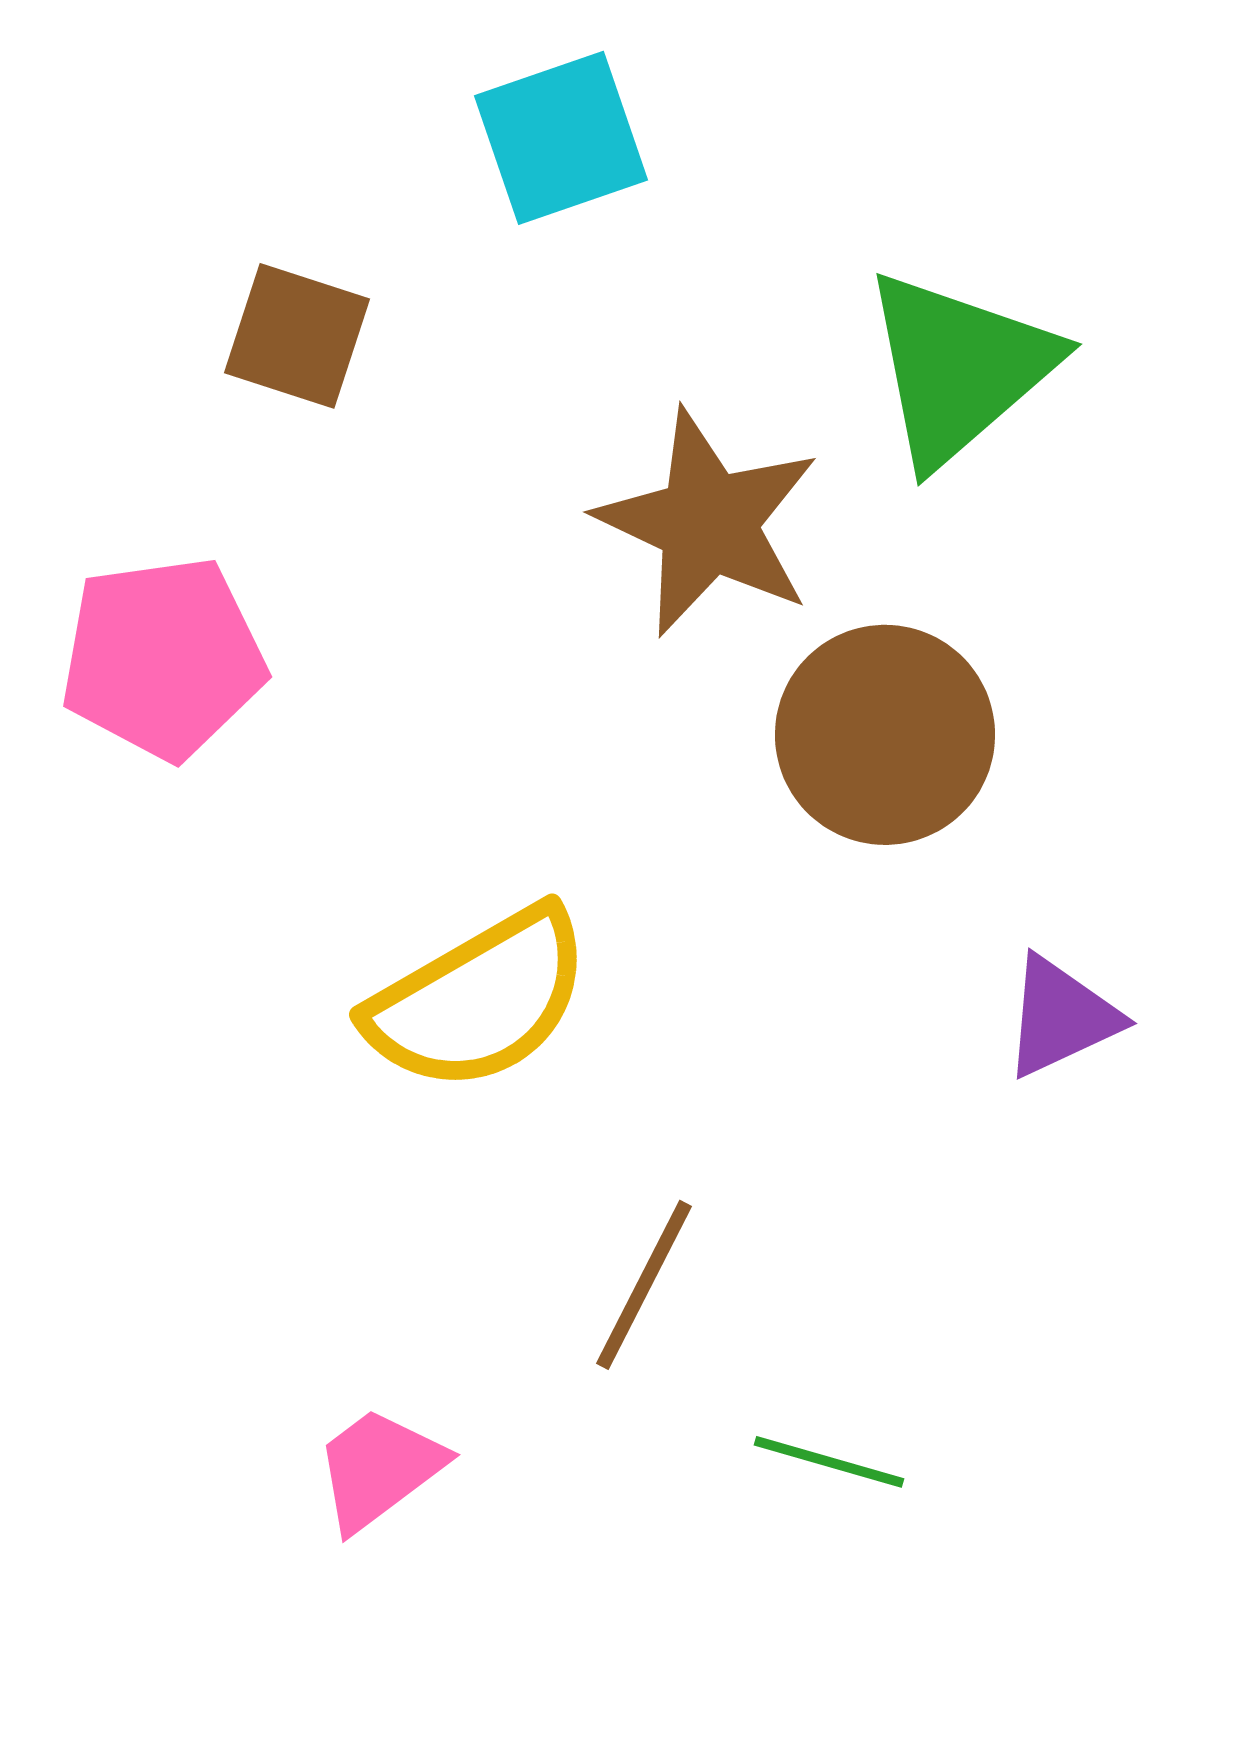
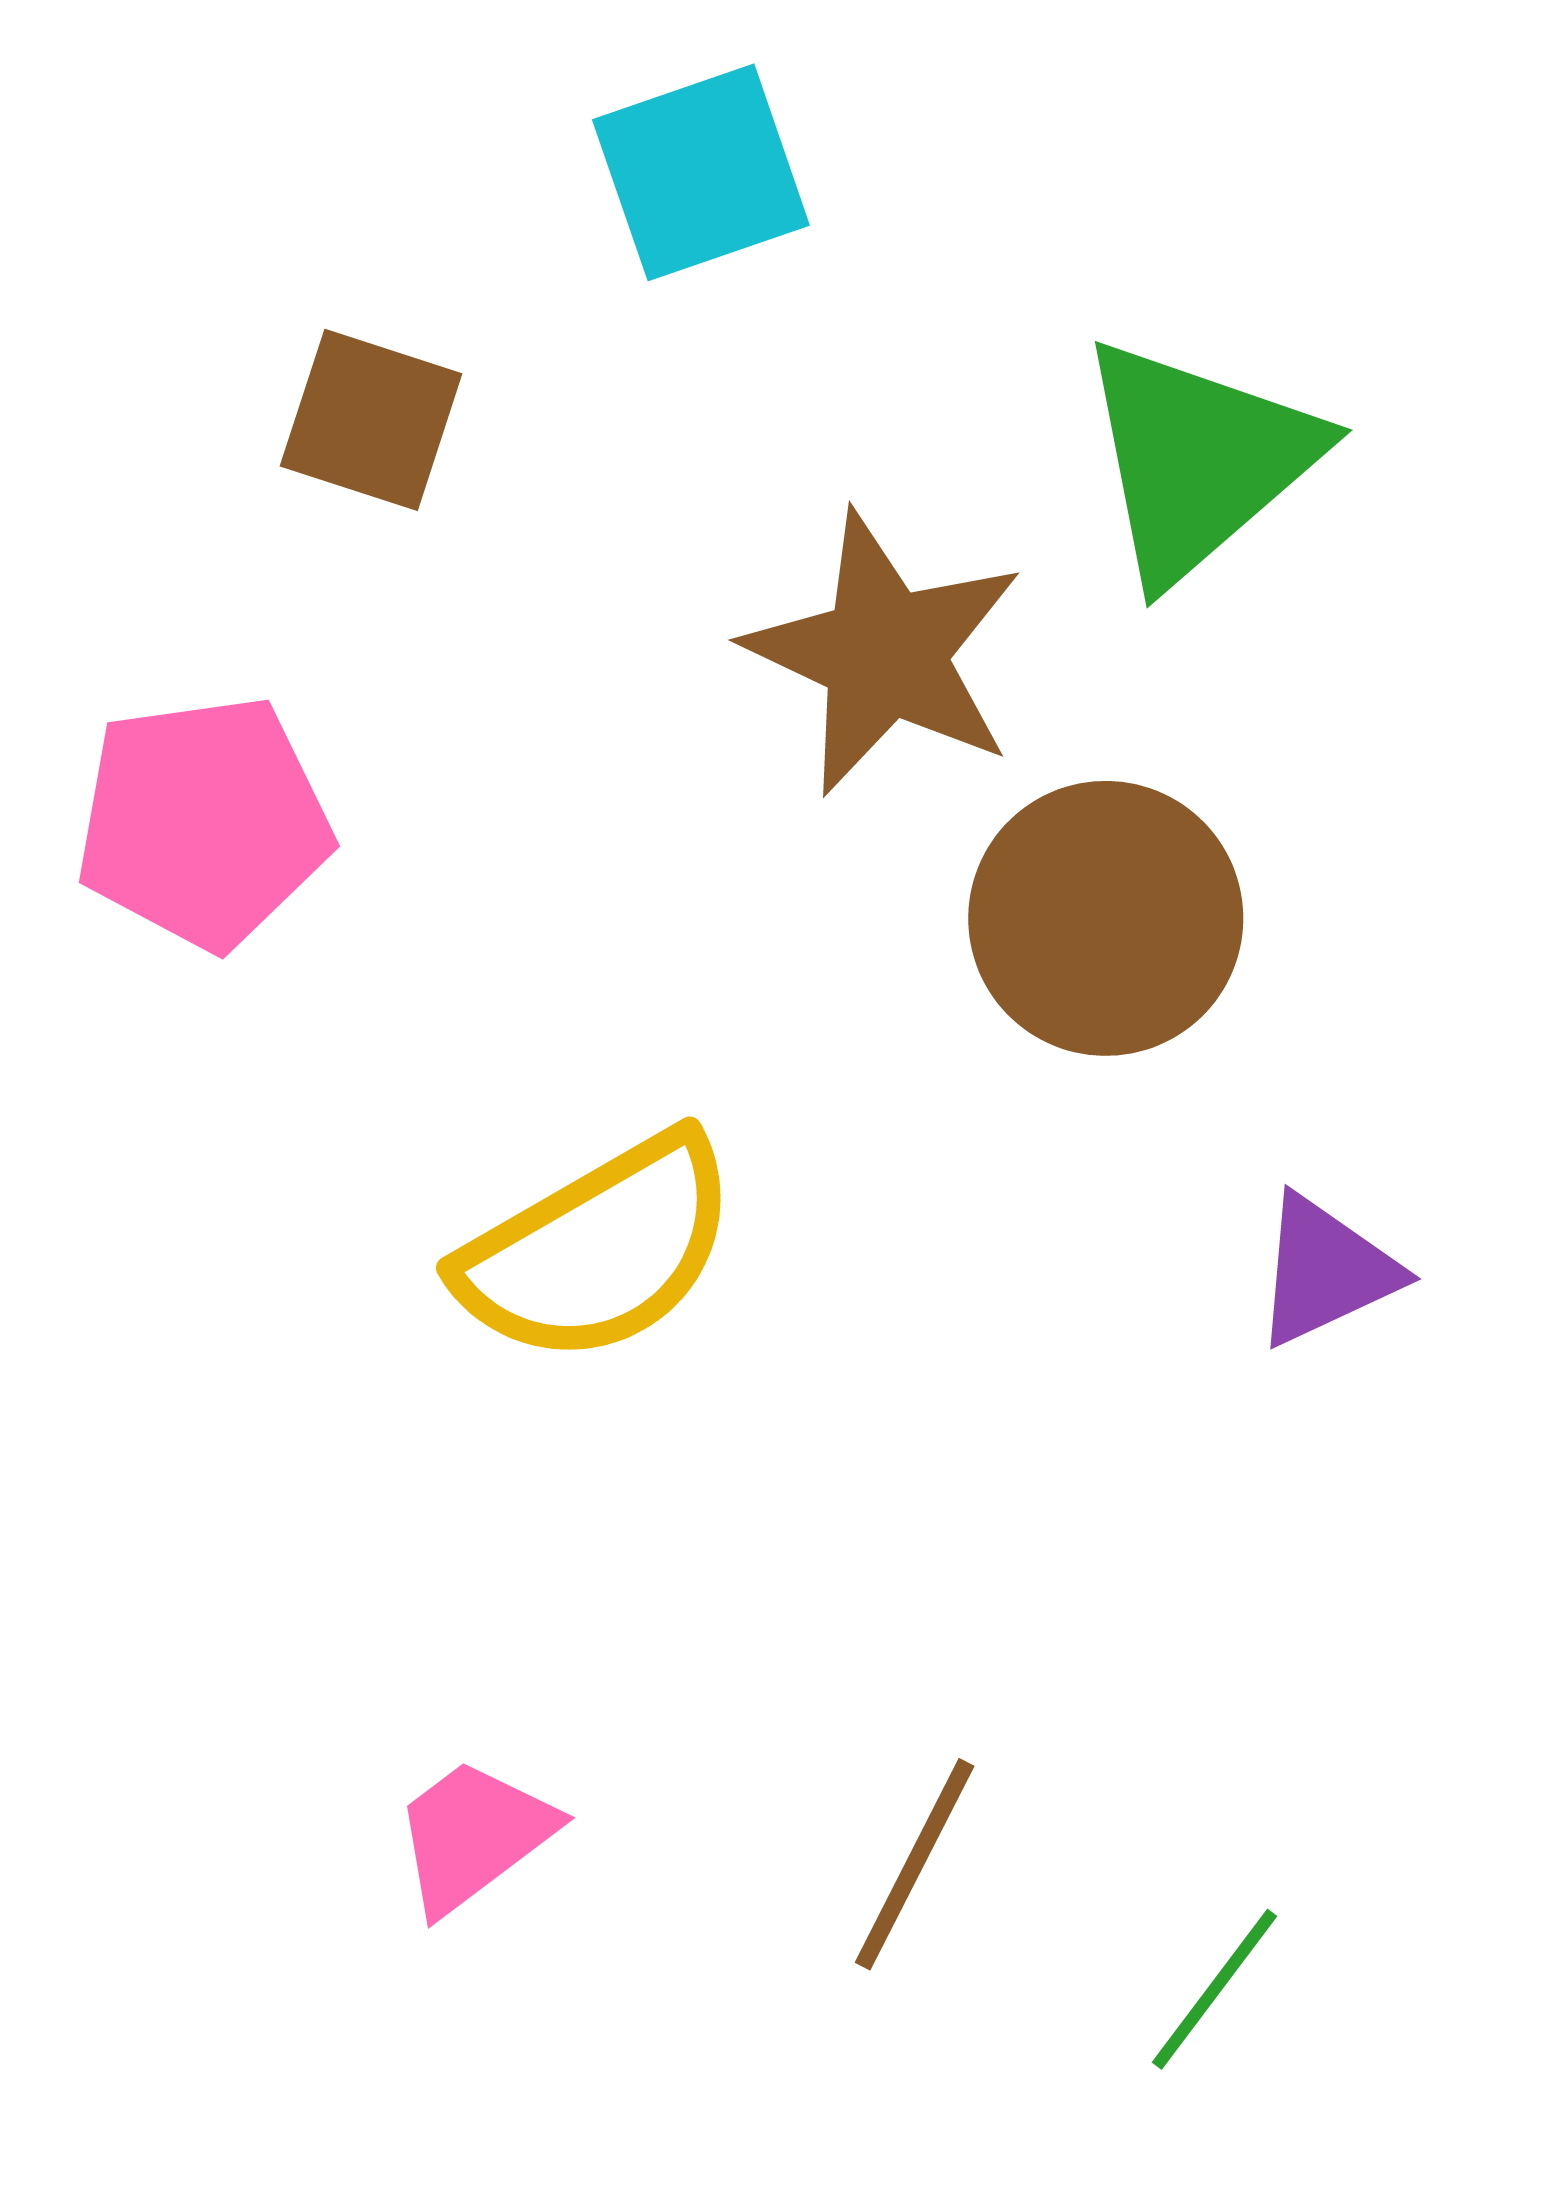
brown line: (644, 1285) -> (915, 1864), moved
green line: (829, 1462) -> (1214, 1989), moved, turned -69

